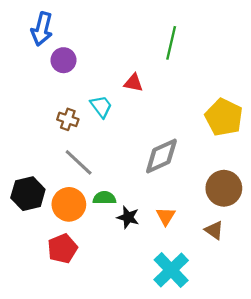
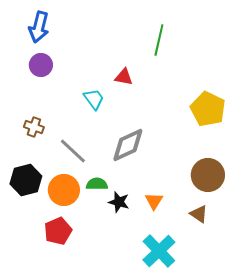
purple circle: (64, 60) -> (41, 65), moved
brown cross: (68, 119) -> (34, 127), moved
gray diamond: (161, 156) -> (128, 145), moved

